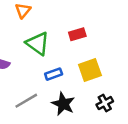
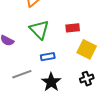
yellow square: (90, 70) -> (87, 49), moved, turned 36
black cross: (105, 103) -> (87, 79), moved

